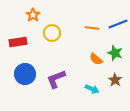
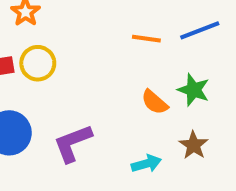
yellow circle: (52, 33) -> (38, 63), moved
cyan arrow: (92, 89) -> (146, 164), turned -40

